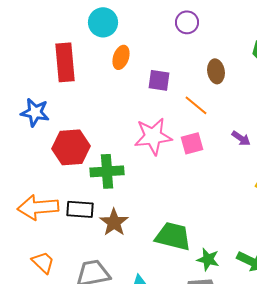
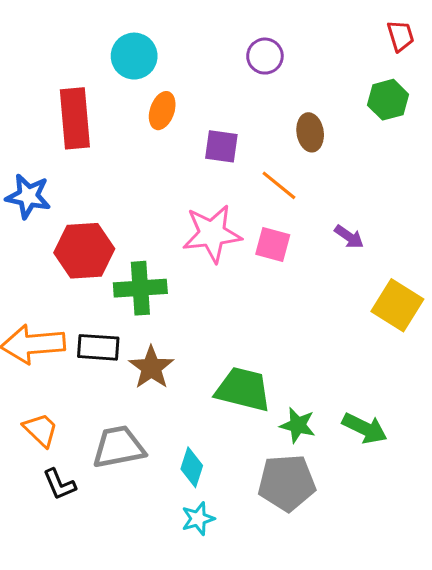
pink square: (192, 143) -> (273, 245), turned 30

